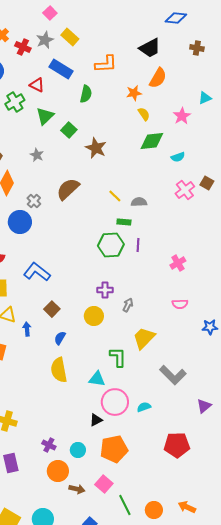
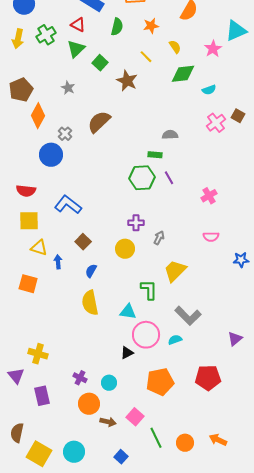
red triangle: (37, 85) -> (78, 25), moved
orange star: (134, 93) -> (151, 26), moved
cyan triangle: (205, 98) -> (236, 31), size x1.6
yellow line: (115, 196) -> (146, 57), moved
purple line: (138, 245) -> (169, 178), turned -32
gray L-shape: (173, 375) -> (188, 316), moved
orange pentagon: (114, 449) -> (160, 382), moved

